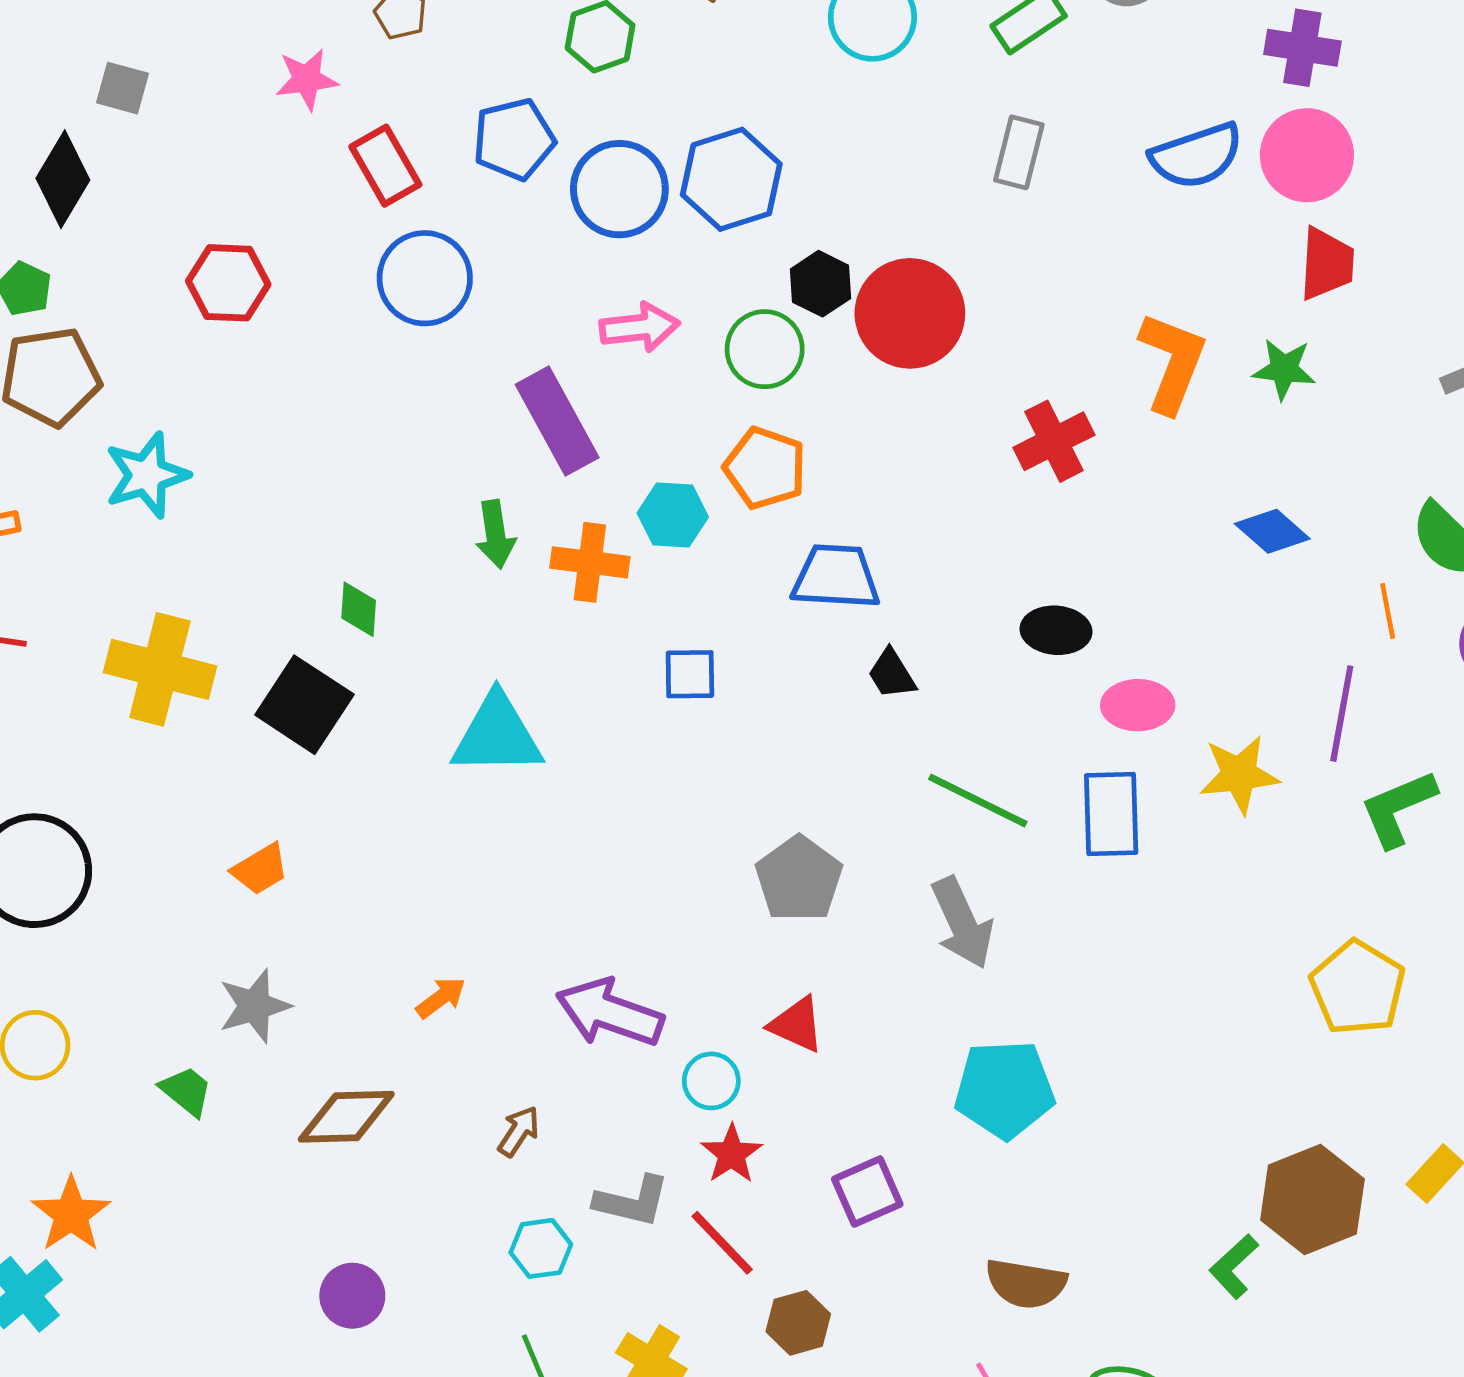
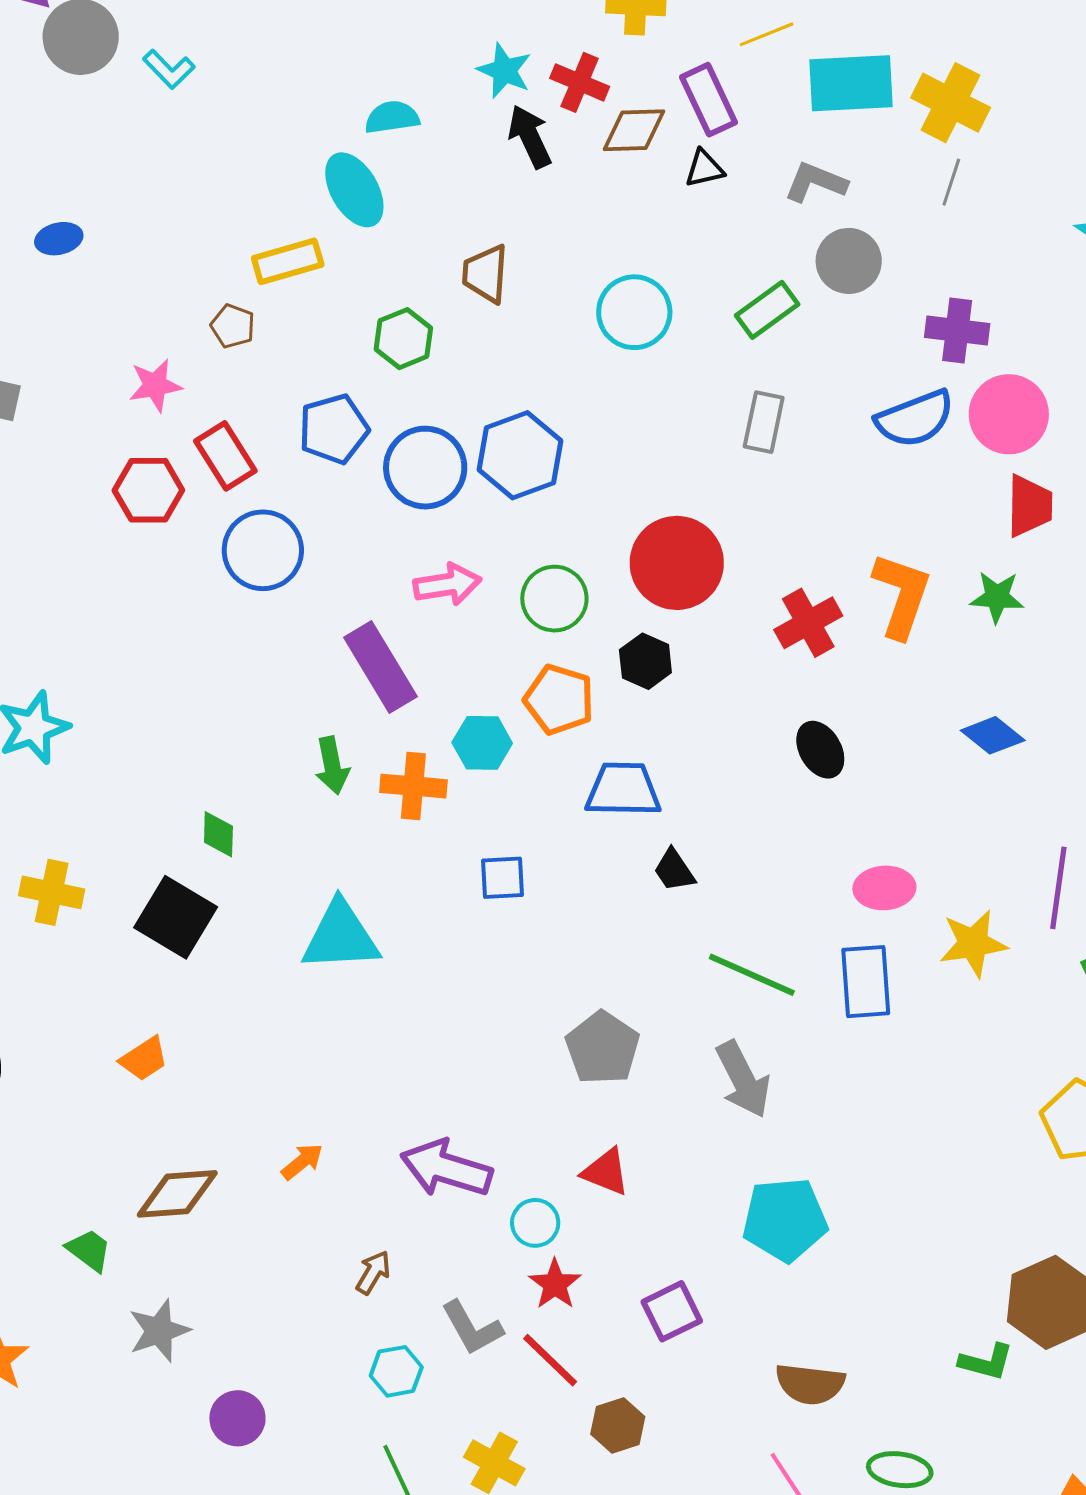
purple cross: (1302, 48) -> (957, 330), moved
red hexagon: (228, 283) -> (148, 490), moved
black hexagon: (820, 284) -> (645, 661), moved
red cross: (1054, 441) -> (808, 623), moved
black ellipse: (1056, 630) -> (820, 750), moved, turned 58
yellow cross: (160, 669) -> (52, 892), size x0.7
gray star: (254, 1006) -> (159, 1331), moved
brown diamond: (346, 1117) -> (177, 1194), moved
gray L-shape: (632, 1201) -> (472, 1328), turned 50
green L-shape: (1234, 1266) -> (986, 1362), turned -120

